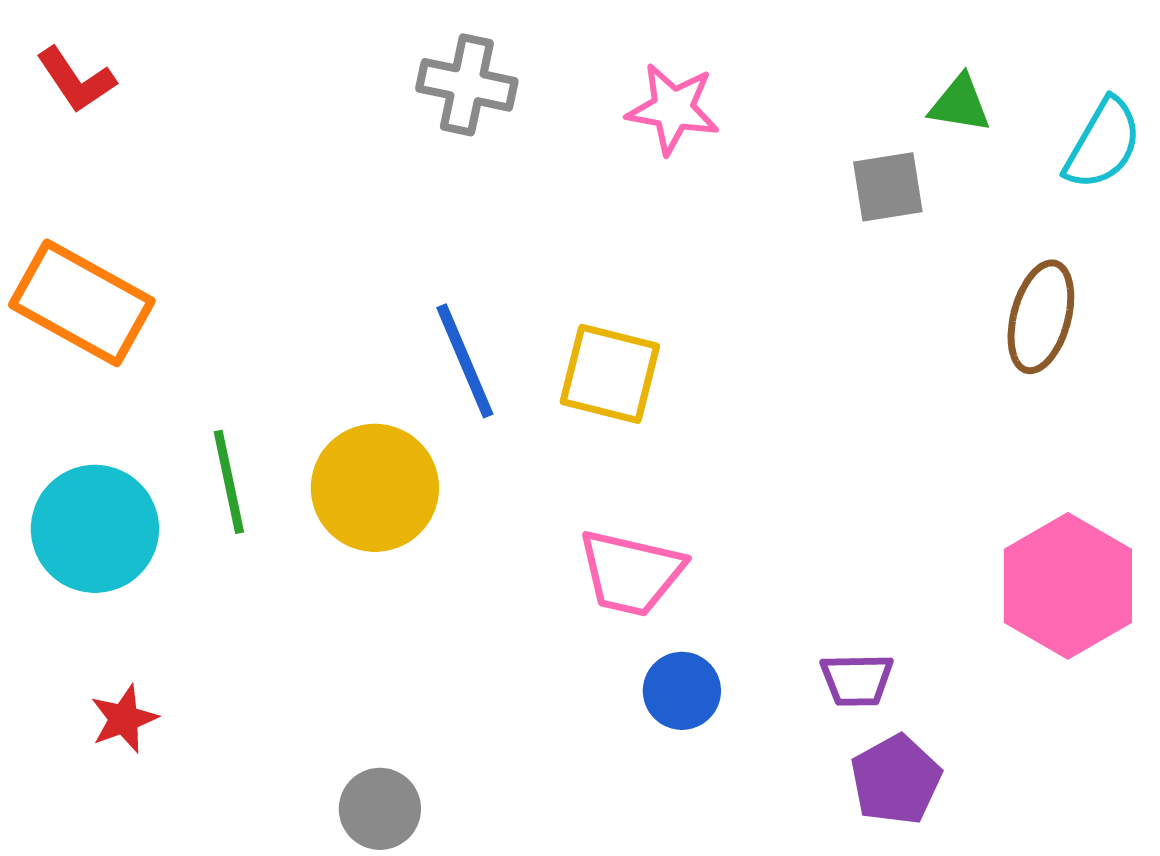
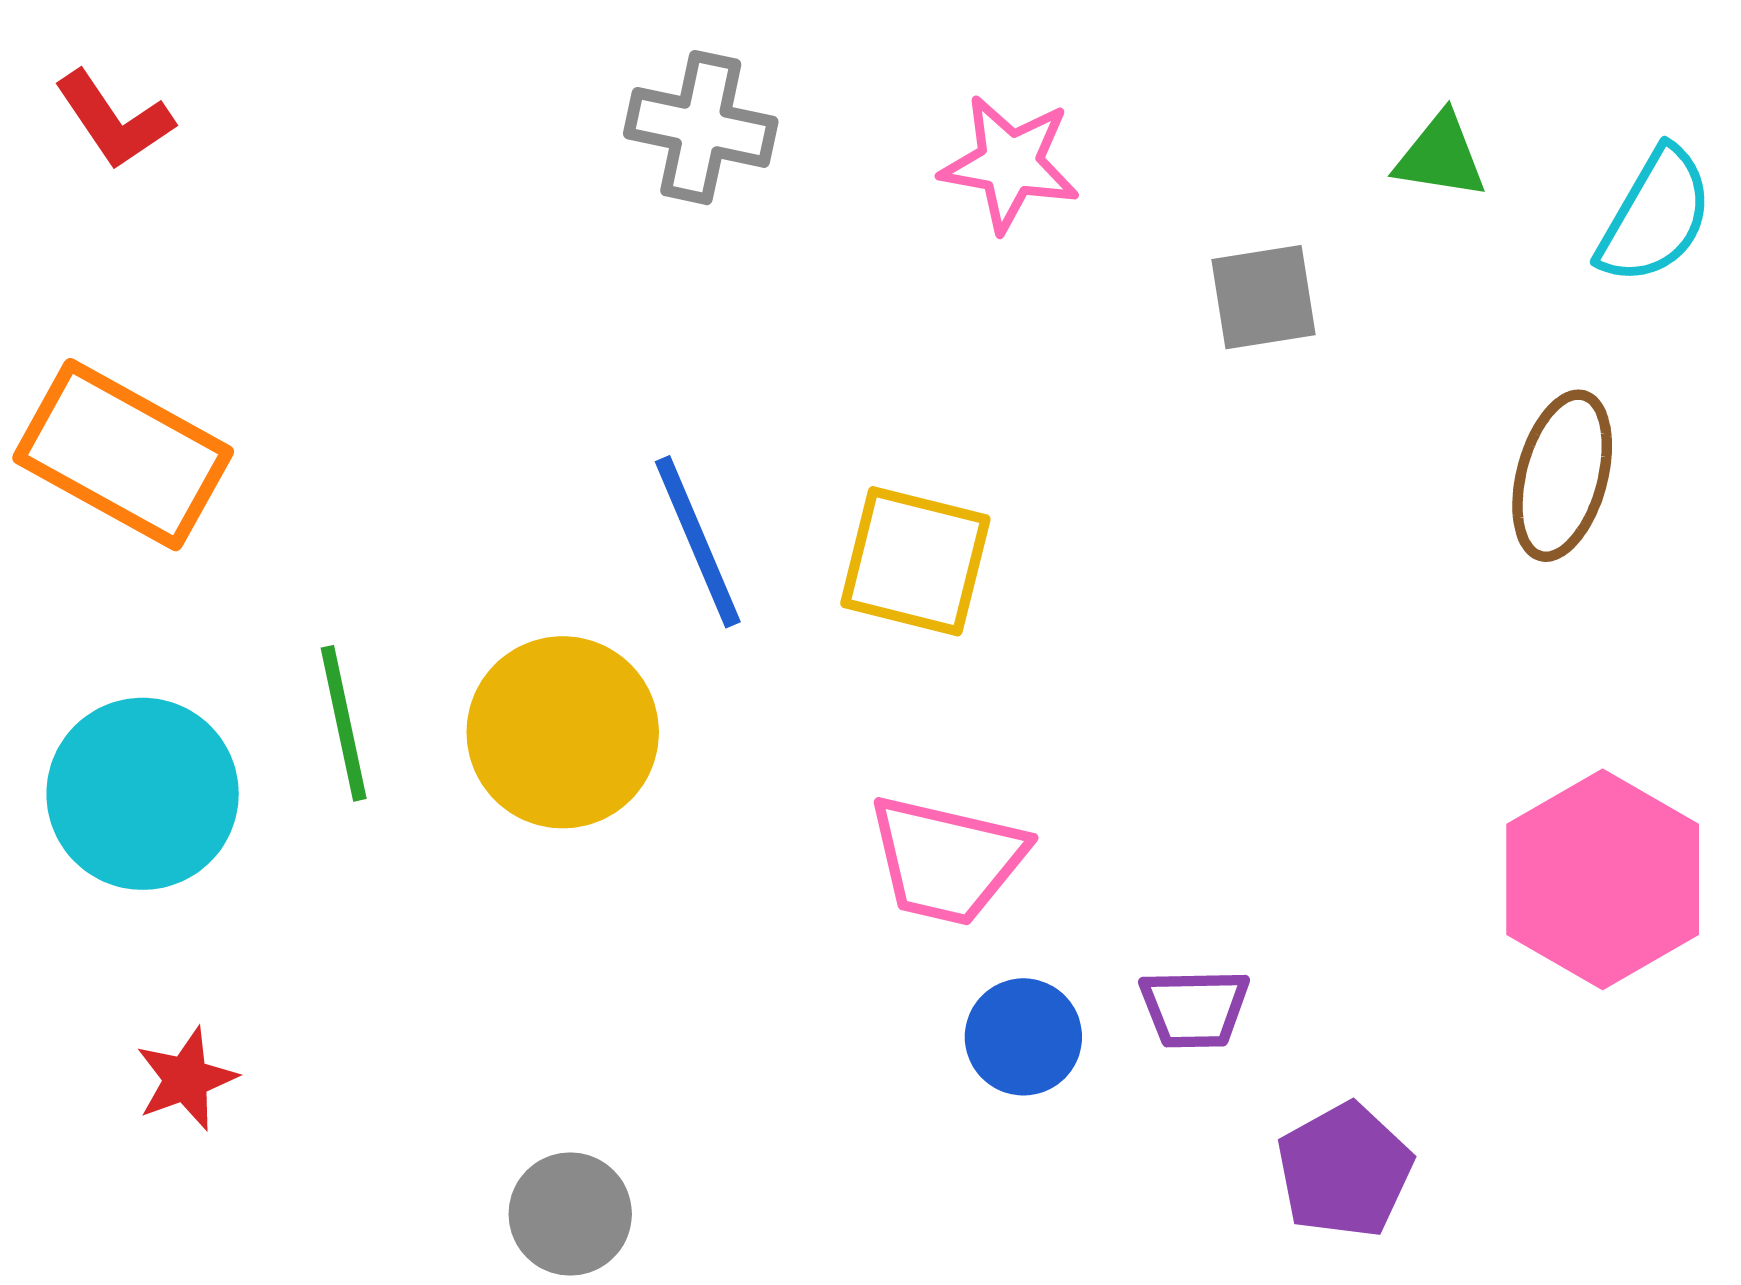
gray square: (888, 187) -> (1264, 297), moved
purple trapezoid: (857, 680) -> (1194, 1008), moved

